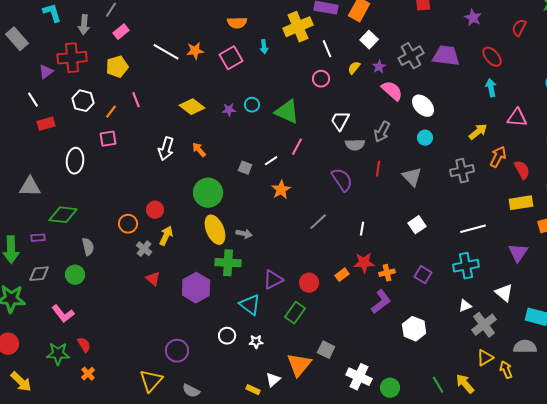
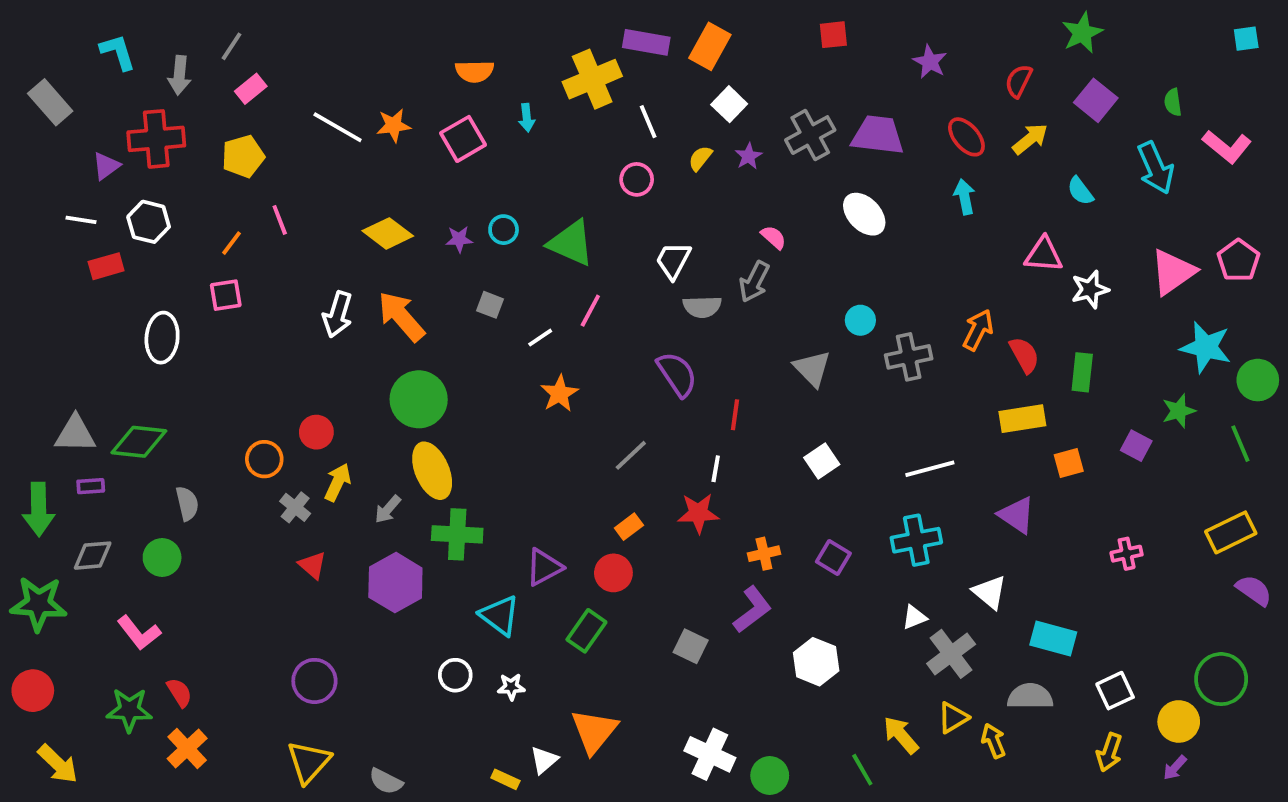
pink semicircle: (392, 91) -> (774, 237), moved, size x0.6
white line: (33, 100) -> (81, 220), turned -49
white hexagon: (83, 101) -> (149, 222), moved
white ellipse: (423, 106) -> (864, 214), moved
pink triangle: (517, 118) -> (1044, 255), moved
yellow arrow: (478, 132) -> (1030, 139), moved
cyan circle: (425, 138) -> (860, 320), moved
orange arrow: (199, 150) -> (401, 316), size x1.8
gray square: (245, 168) -> (490, 305), moved
red line: (378, 169) -> (735, 415), moved
gray triangle: (30, 187) -> (75, 434), moved
gray arrow: (244, 234) -> (388, 509), moved, turned 119
purple triangle: (518, 253) -> (1017, 515), turned -30
red star: (364, 263) -> (698, 513), moved
orange rectangle: (342, 275) -> (629, 527), moved
gray square: (326, 350) -> (691, 646), moved
purple circle: (177, 351) -> (314, 681), moved
orange cross: (88, 374) -> (187, 748), size x1.5
yellow arrow: (465, 384) -> (901, 735), moved

